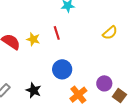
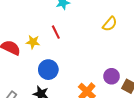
blue circle: (62, 69) -> (48, 70), moved

